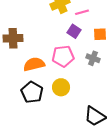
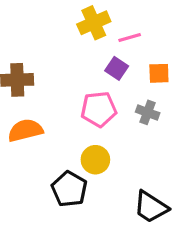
orange semicircle: (34, 64) -> (25, 130), moved
black pentagon: (32, 92) -> (69, 189), moved

